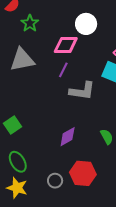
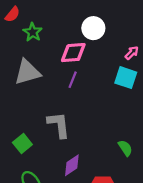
gray L-shape: (82, 91) -> (59, 125), moved, turned -100
purple diamond: (68, 137) -> (72, 165), moved

